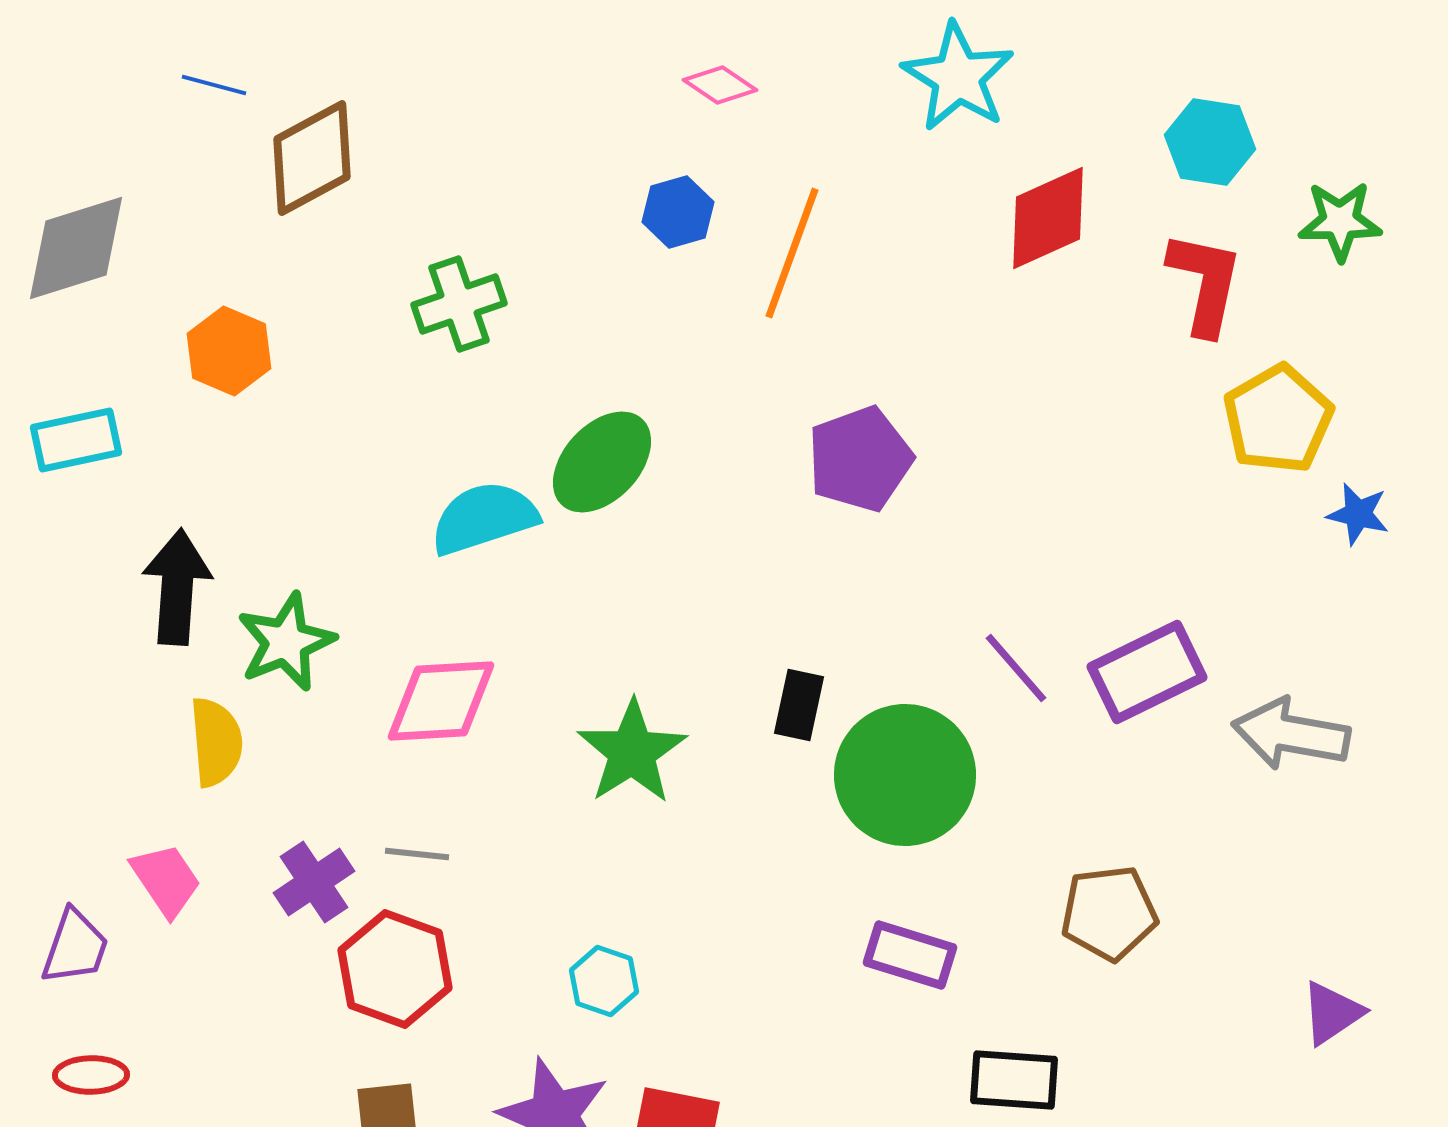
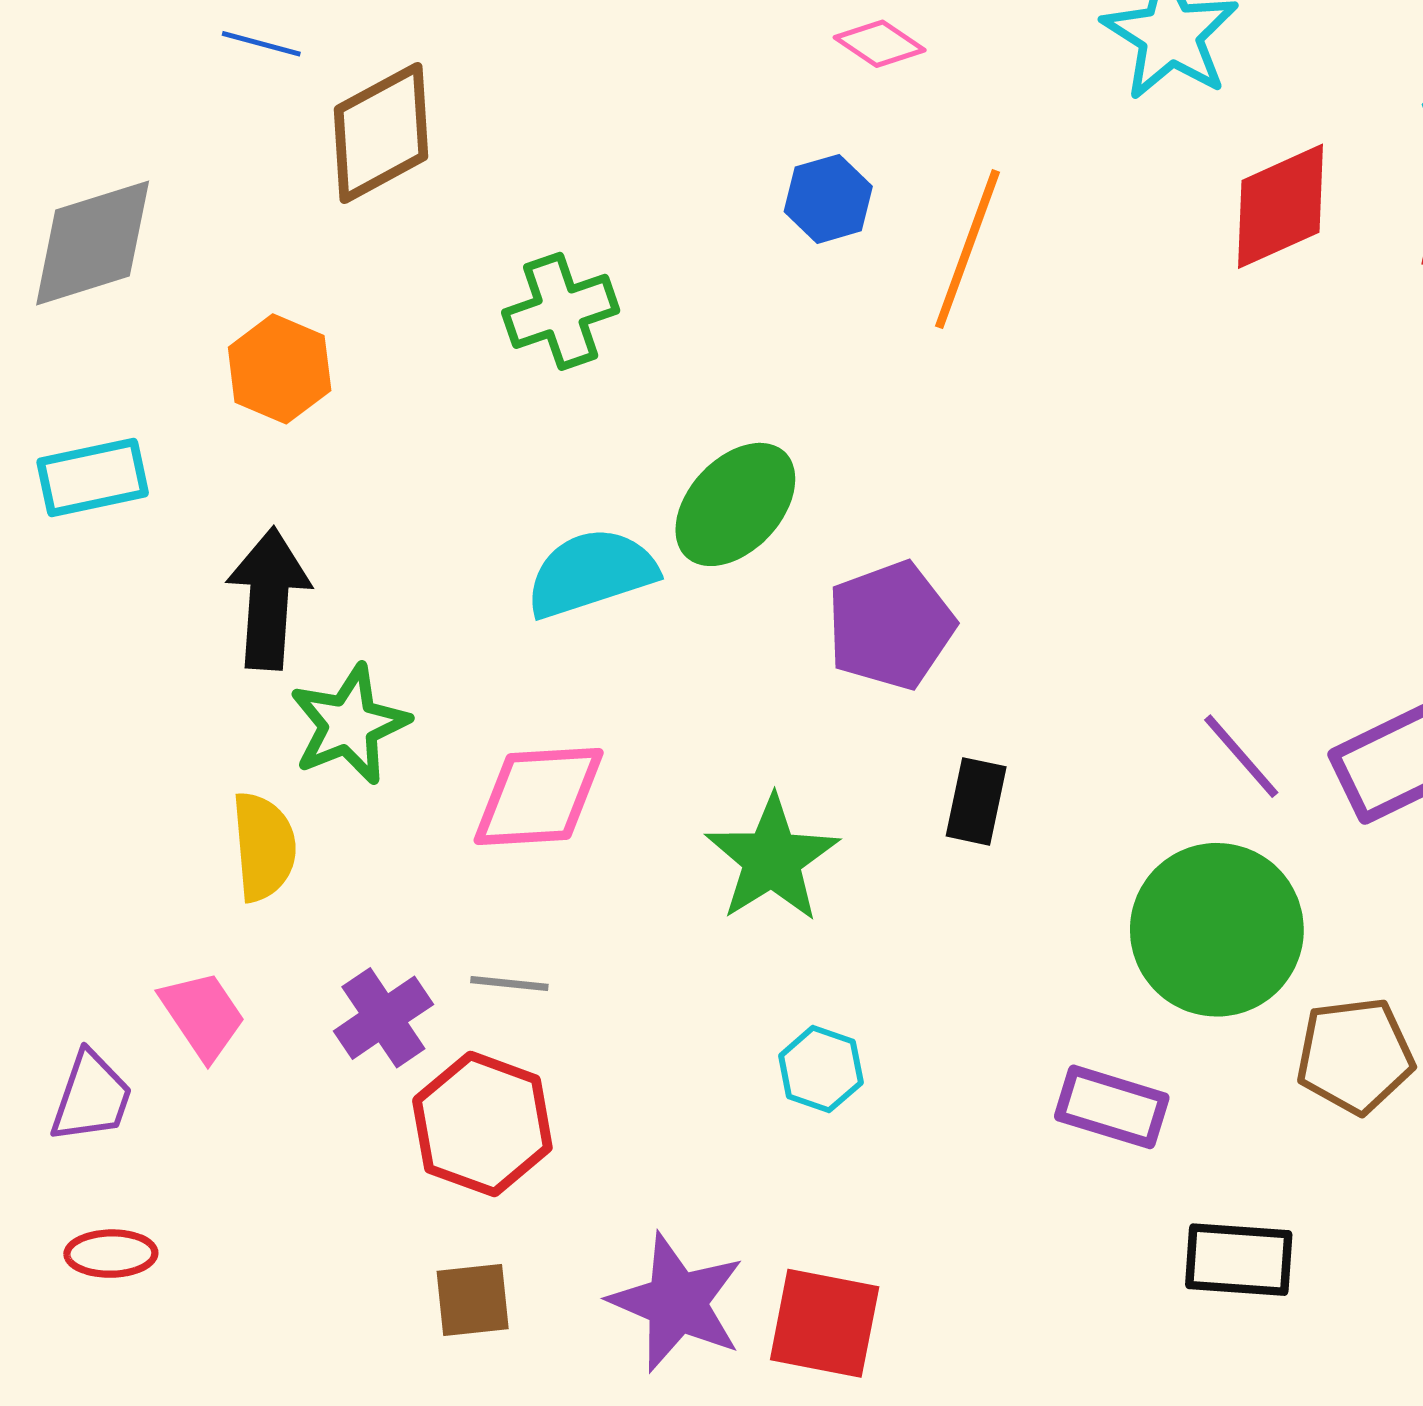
purple pentagon: (860, 459) -> (891, 625), moved
black arrow: (177, 587) -> (269, 599), moved
green circle: (905, 775) -> (1217, 930), moved
cyan hexagon: (604, 981) -> (821, 1069), moved

